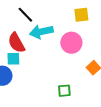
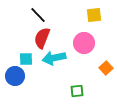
cyan arrow: (41, 32) -> (54, 58), moved
red semicircle: (16, 43) -> (42, 38), moved, turned 50

